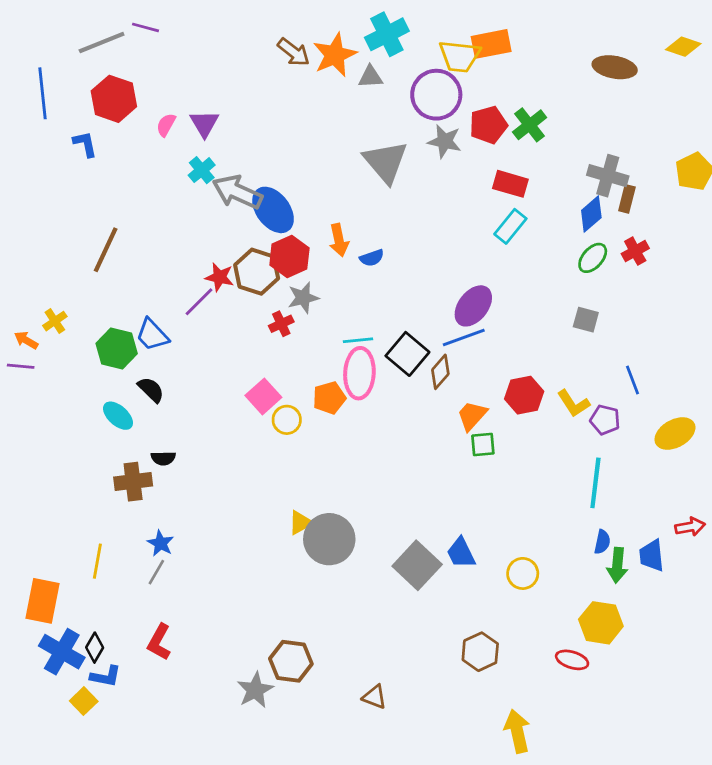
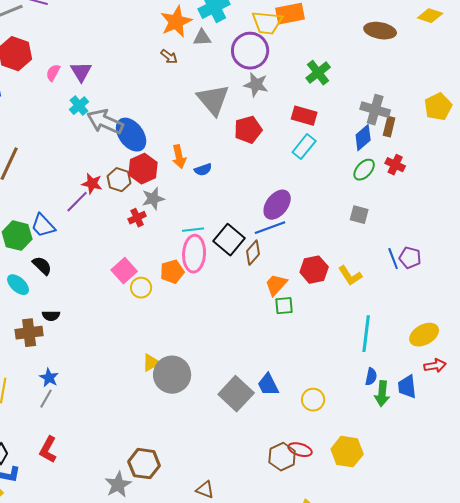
brown arrow: (294, 52) -> (169, 57), moved, size x0.7
red pentagon: (488, 125) -> (248, 130), moved
red cross: (635, 251) -> (395, 165), turned -36
brown hexagon: (257, 272) -> (119, 180), size x0.7
purple pentagon: (605, 420) -> (410, 258), moved
yellow ellipse: (675, 434) -> (424, 335), moved
yellow hexagon: (601, 623) -> (347, 452), moved
red ellipse: (572, 660) -> (300, 450), moved

